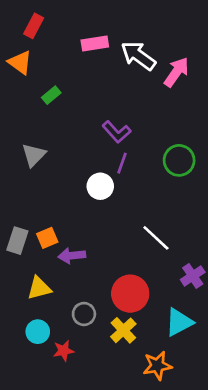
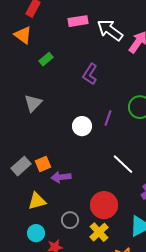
purple L-shape: (117, 132) -> (90, 74), moved, turned 75
purple line: (122, 163) -> (108, 118), moved
gray rectangle: (17, 241) -> (21, 166), turned 30

